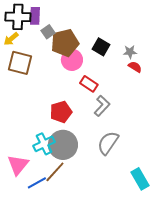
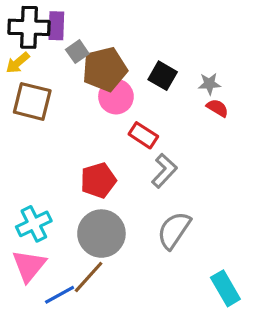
cyan cross: (44, 144) -> (34, 224), moved

